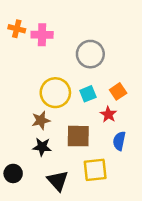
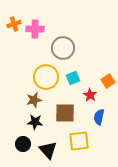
orange cross: (17, 29) -> (14, 24), turned -32
gray circle: (90, 54) -> (63, 48), moved
orange square: (118, 91) -> (108, 81), moved
black circle: (13, 173) -> (23, 144), moved

